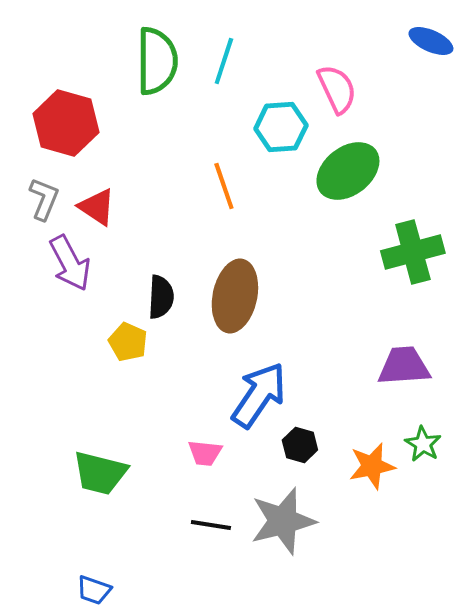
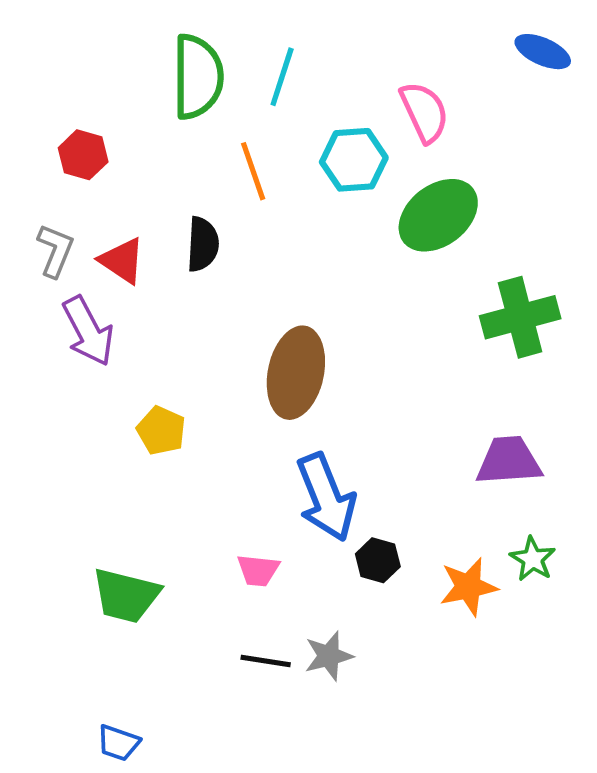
red hexagon: (66, 123) -> (83, 155), size x0.6
orange line: (224, 186) -> (253, 171), moved
black semicircle: (161, 297) -> (203, 244), moved
blue arrow: (259, 395) -> (326, 497), turned 124
gray star: (283, 521) -> (329, 656), moved, size x0.6

